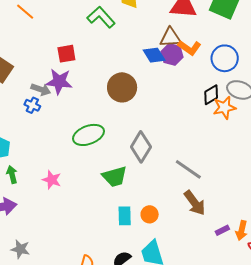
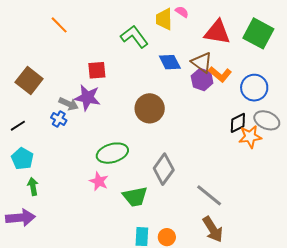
brown triangle: (170, 37) -> (202, 62), turned 35
blue diamond: (154, 55) -> (170, 62), moved
pink star: (52, 180) -> (99, 181), moved

